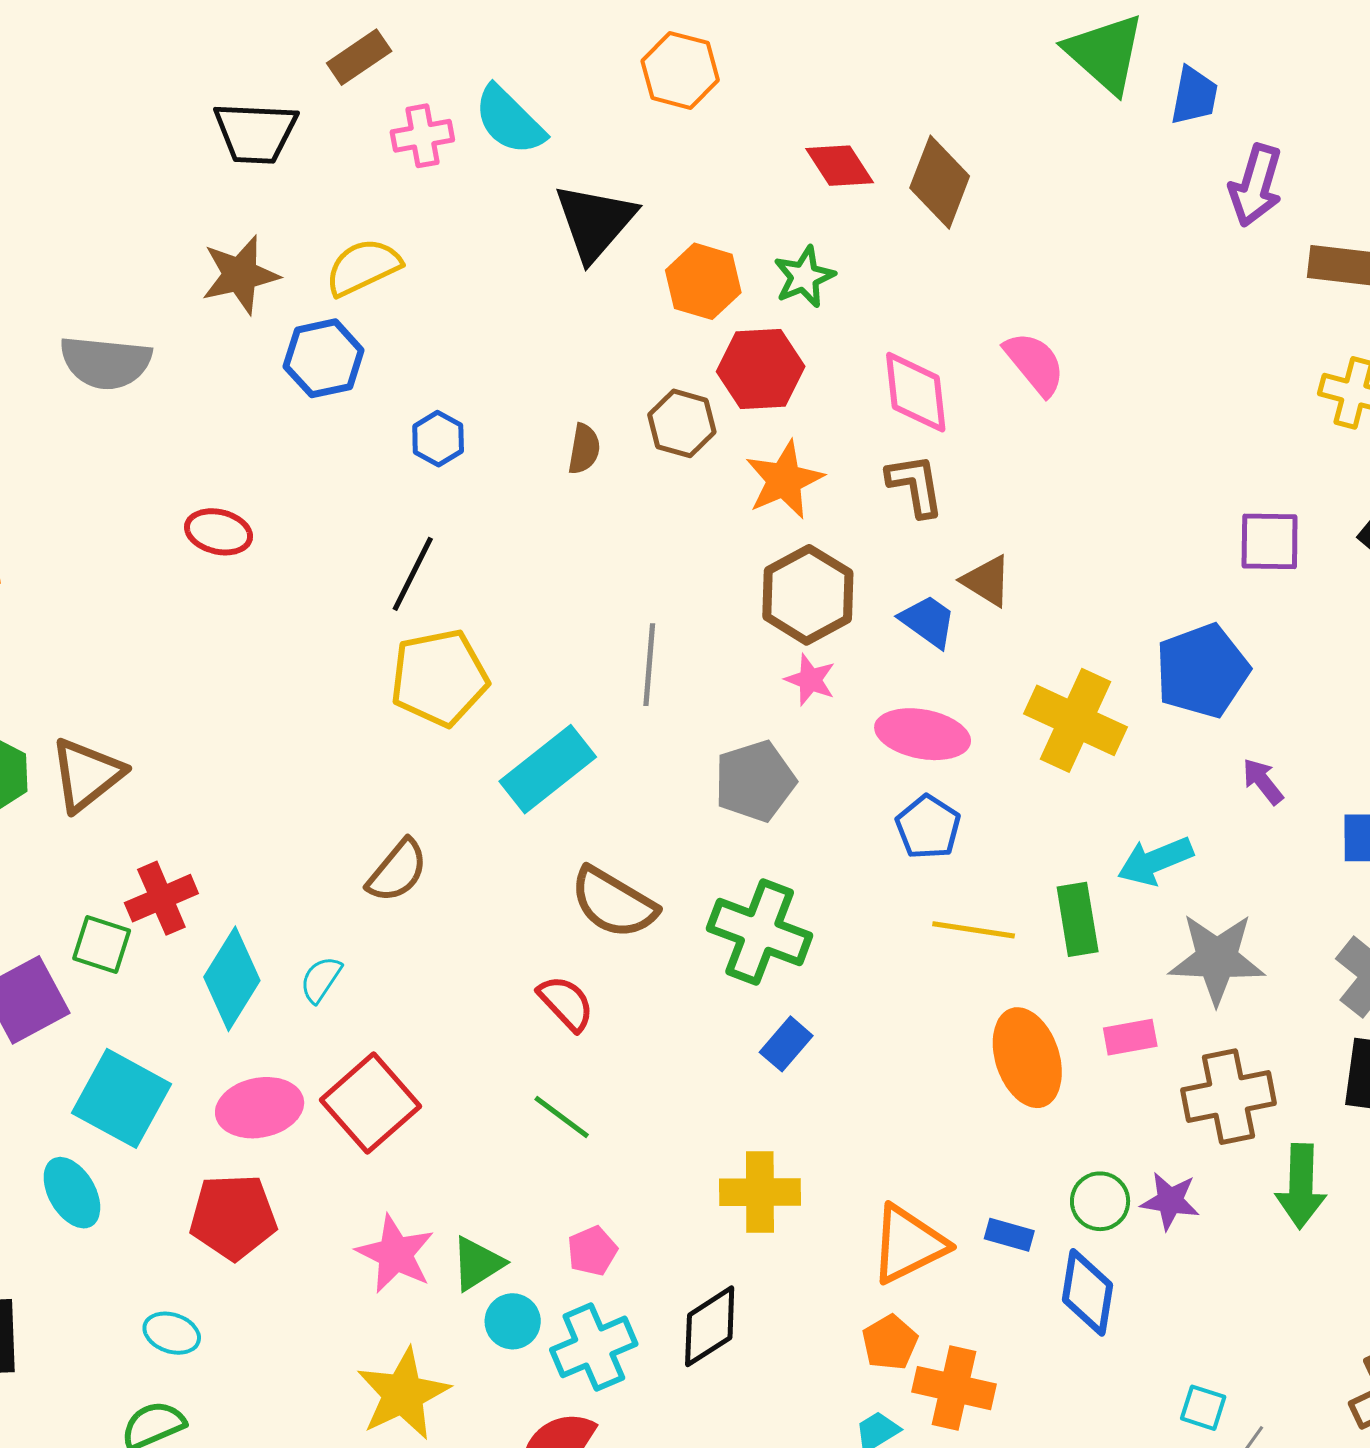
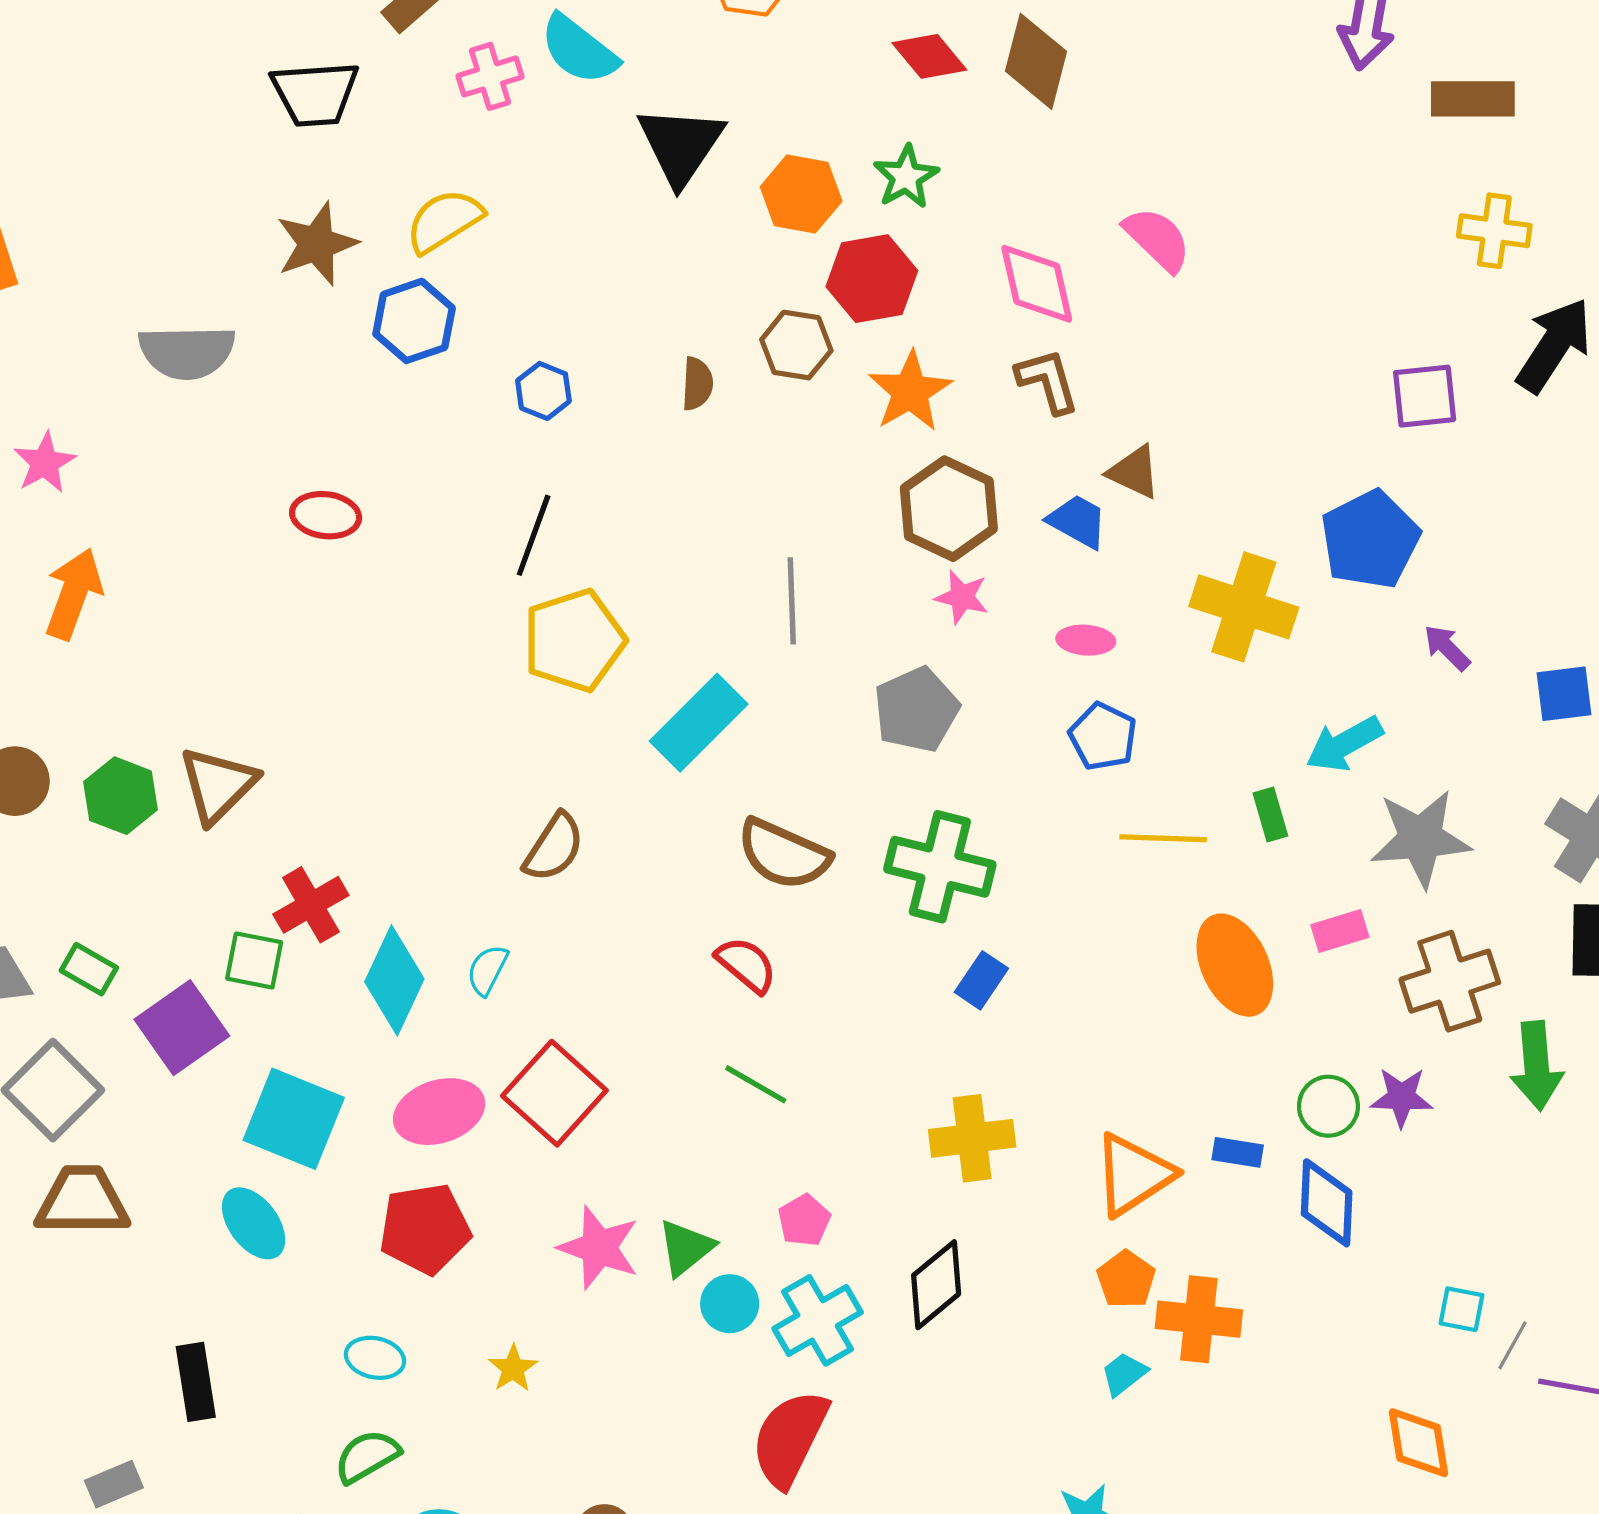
pink ellipse: (923, 734) -> (1086, 640), size x0.6
green rectangle: (1078, 919) -> (1270, 815), size x0.7
yellow star: (403, 1394) -> (513, 1368), moved, size x0.5

